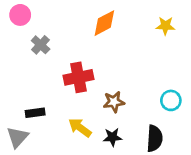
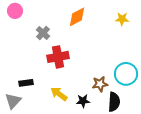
gray cross: (41, 45) -> (43, 33), moved
cyan circle: (171, 100) -> (126, 74), size x1.5
brown star: (114, 102) -> (100, 84), moved

